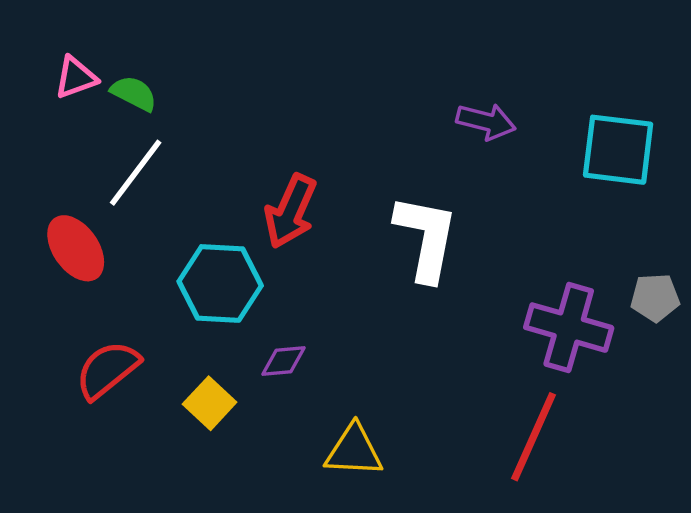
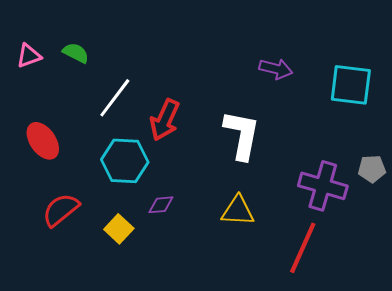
pink triangle: (76, 77) -> (29, 56), moved
white line: (136, 173) -> (115, 98), moved
yellow triangle: (354, 451) -> (238, 211), moved

